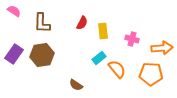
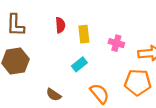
red semicircle: (82, 23) -> (60, 25), turned -32
orange semicircle: (117, 69) -> (100, 94), moved

